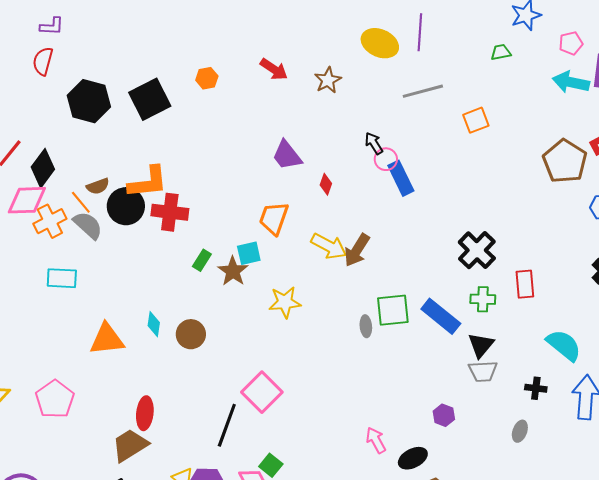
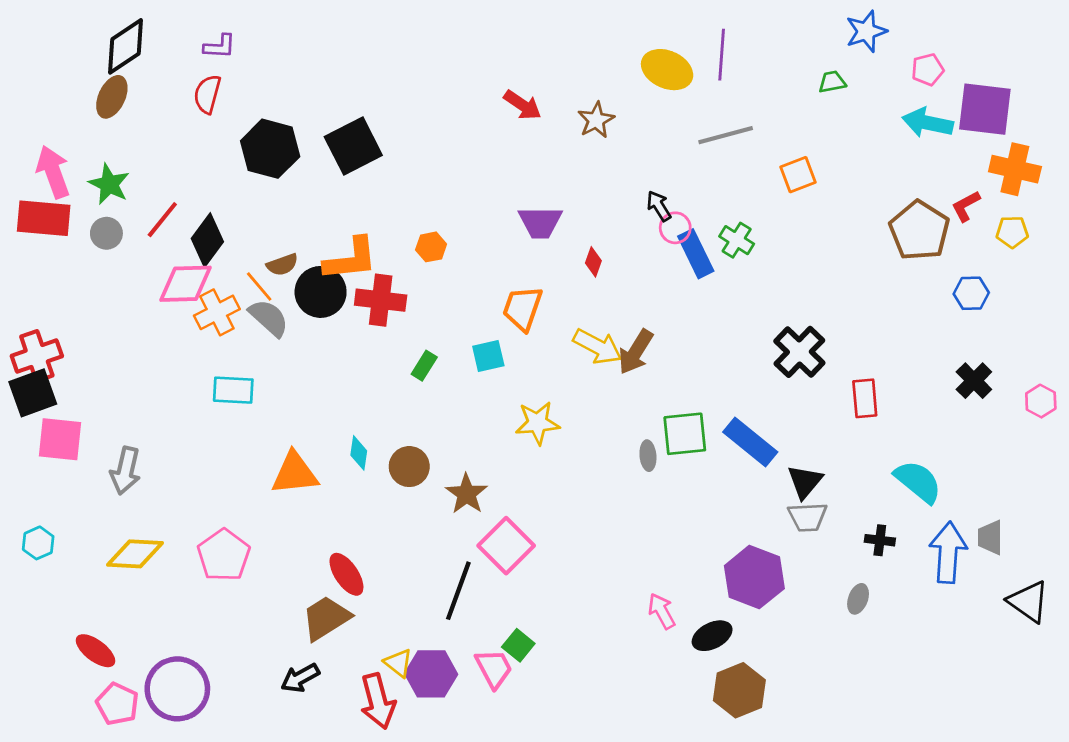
orange hexagon: (207, 78) -> (431, 247), moved
purple trapezoid: (287, 155) -> (540, 222), turned -52
brown star: (233, 271) -> (467, 494), moved
green cross: (483, 299) -> (737, 240), moved, turned 30
red ellipse: (145, 413) -> (346, 574), turned -40
purple hexagon: (444, 415) -> (754, 577), size x2.0

